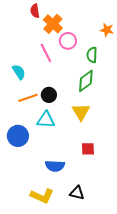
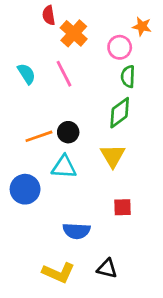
orange star: (107, 30) -> (142, 26), moved
pink circle: (68, 41) -> (120, 47), moved
cyan semicircle: (19, 72) -> (26, 74), moved

